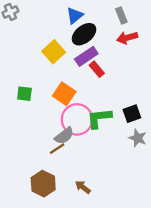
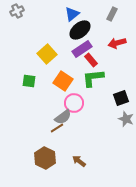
gray rectangle: (121, 16) -> (112, 14), turned 48
red arrow: (127, 38) -> (117, 43), moved
yellow square: (54, 52) -> (47, 54), moved
green L-shape: (99, 118) -> (93, 78), moved
pink circle: (77, 119) -> (74, 103), size x0.7

